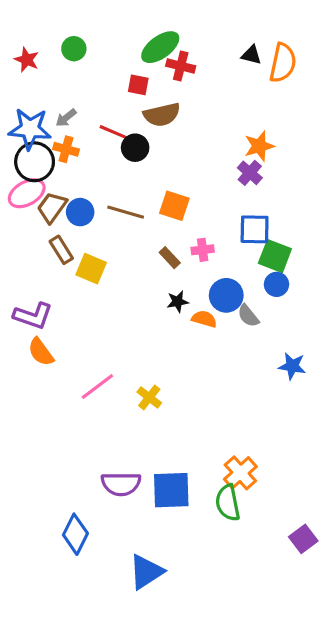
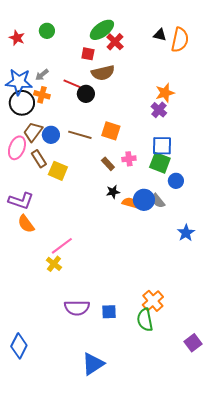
red cross: (181, 66) -> (115, 42), turned 30
pink ellipse: (27, 193) -> (17, 148), moved, turned -40
green square: (275, 256) -> (160, 163), moved
blue circle: (226, 295) -> (144, 200), moved
blue star: (292, 366) -> (186, 233), turned 30
yellow cross: (149, 397) -> (54, 264), moved
blue square: (171, 490) -> (109, 312), size x0.6
blue diamond: (75, 534) -> (19, 346), moved

